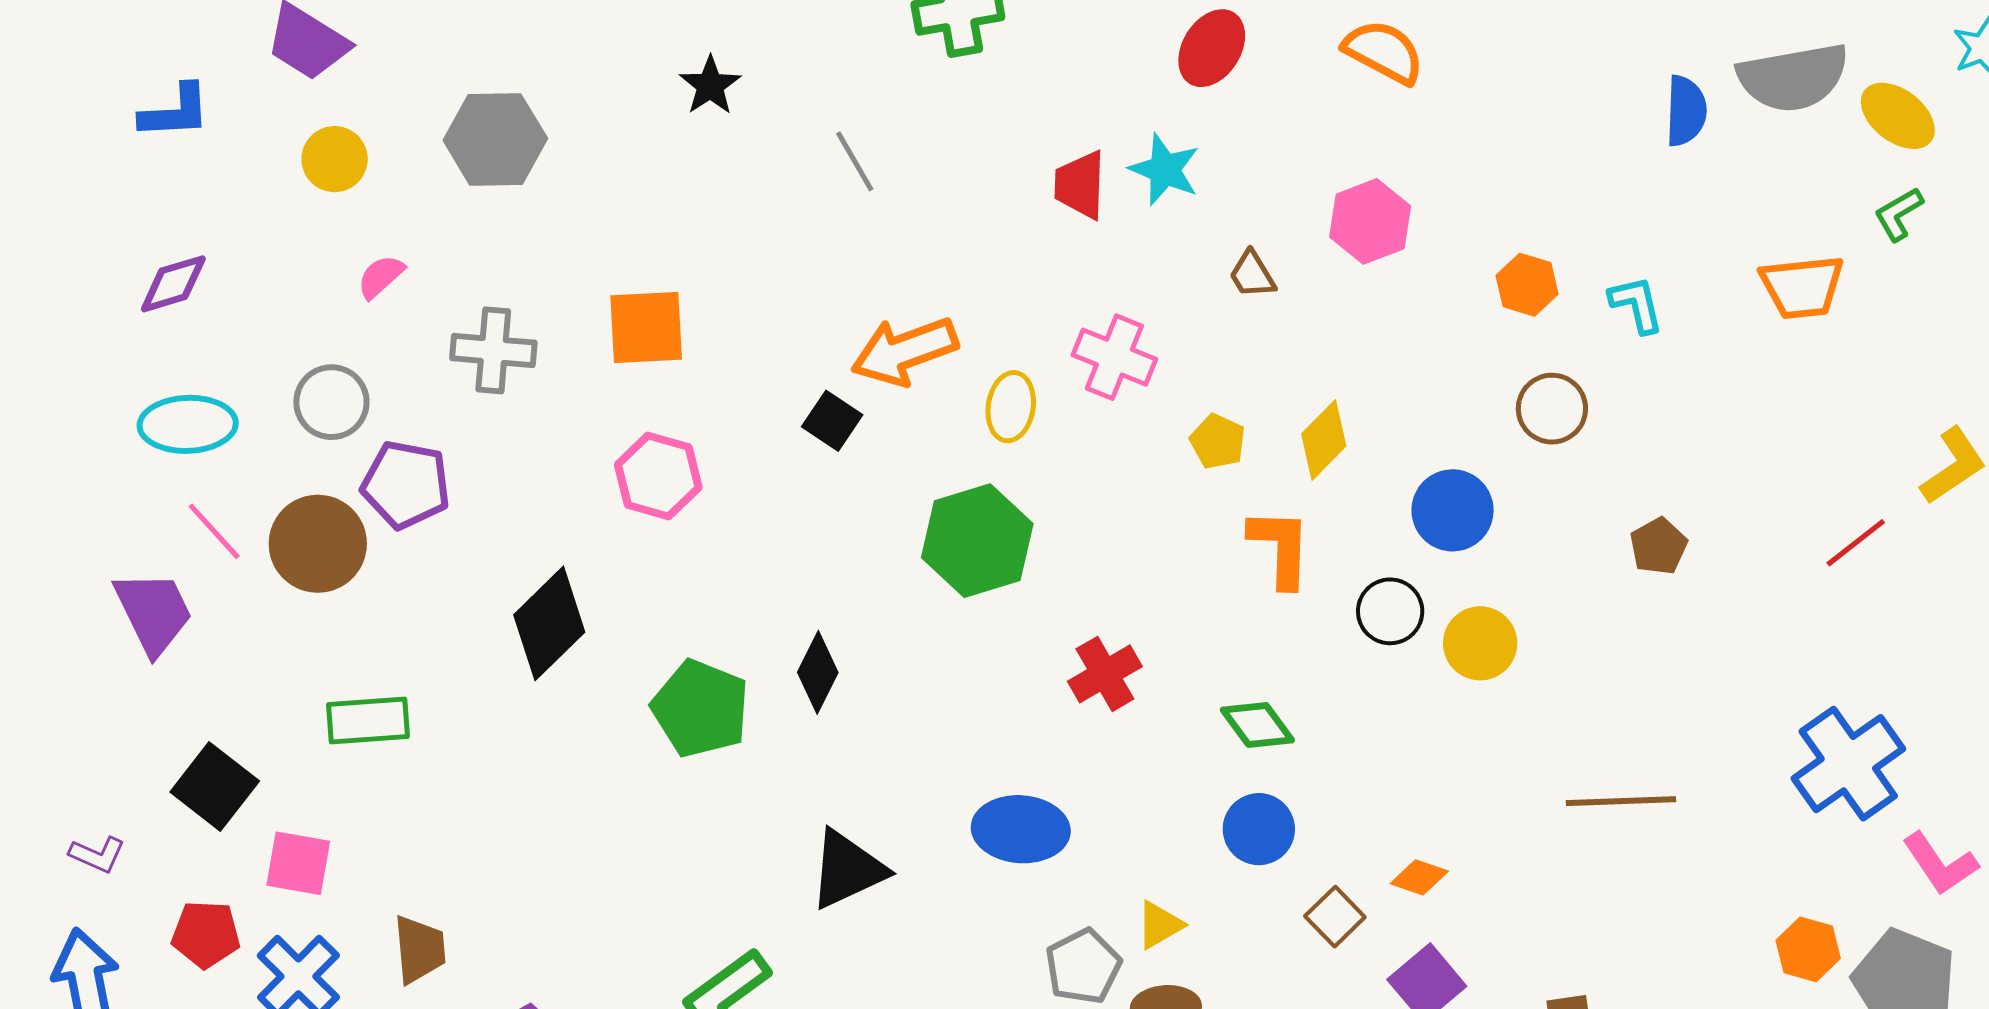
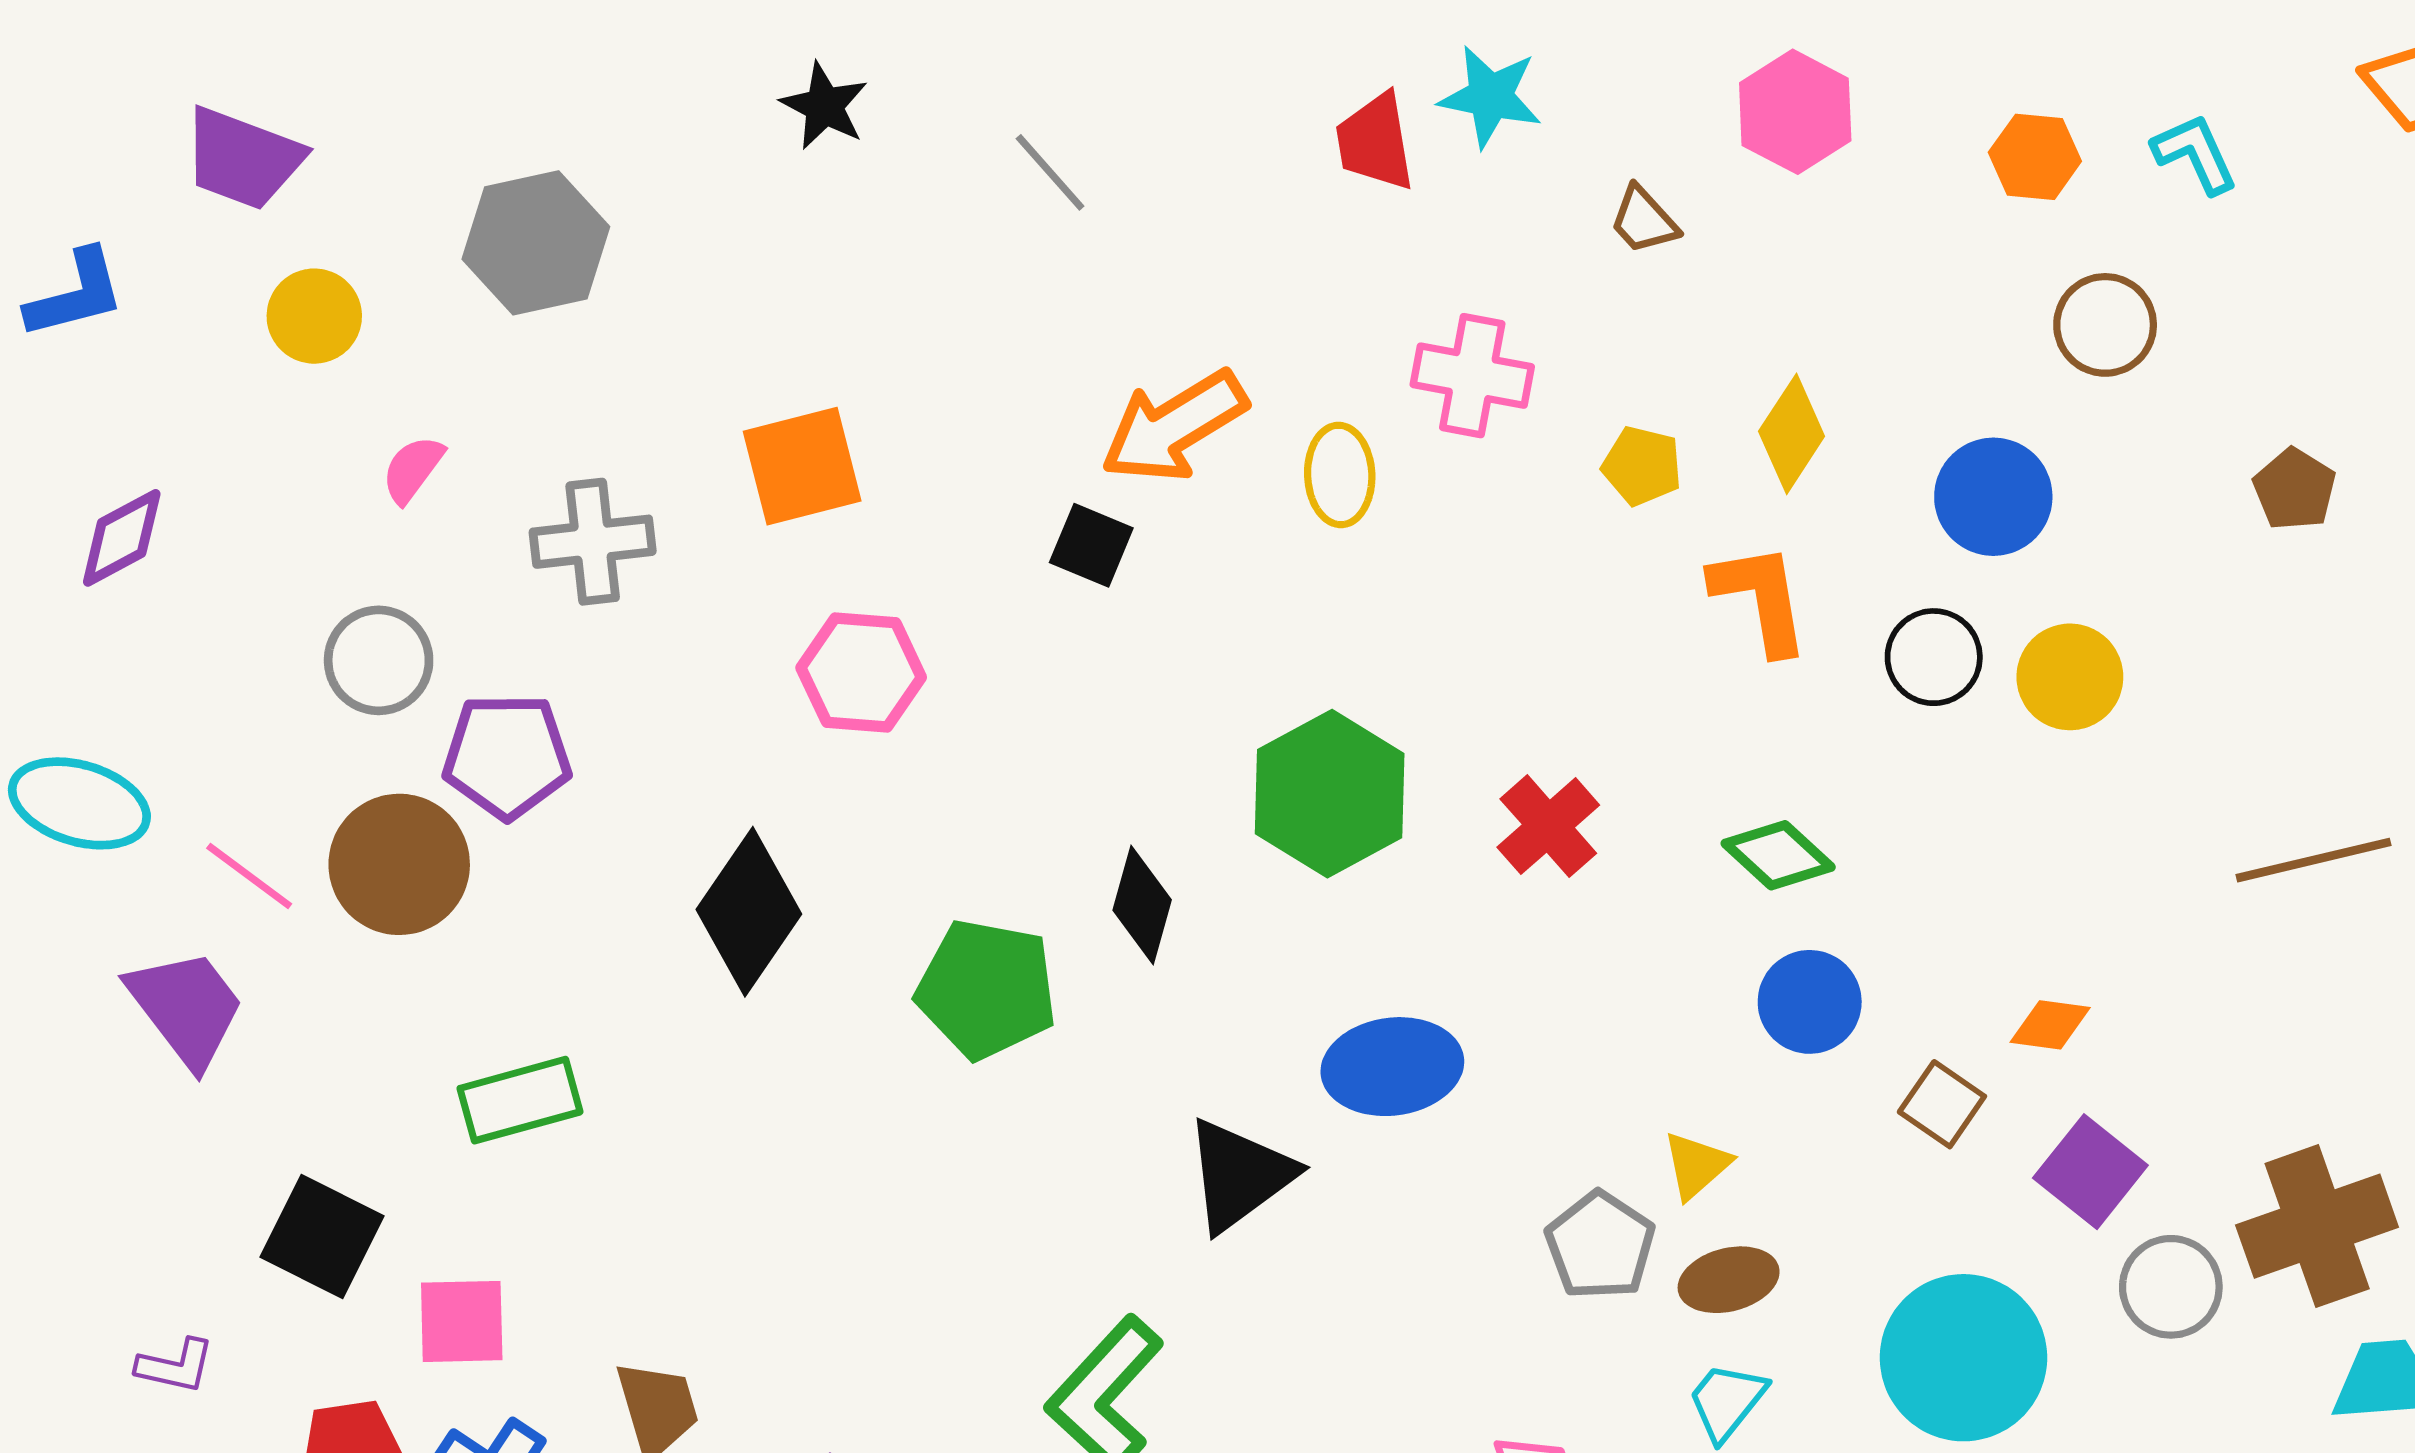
cyan ellipse: (188, 424) -> (79, 803), moved, turned 30
green hexagon: (977, 541) -> (1330, 794), moved
blue ellipse: (1021, 829) -> (1392, 1067), moved

